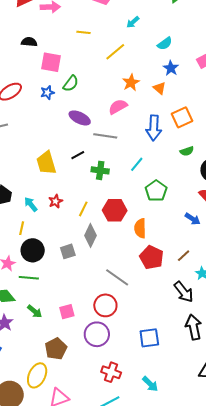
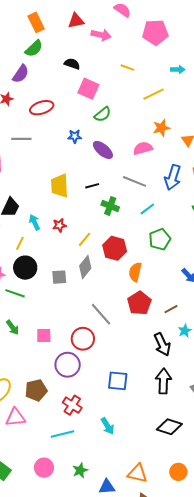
cyan arrow: (133, 22) -> (178, 70), turned -152
blue star: (47, 93) -> (75, 136), moved
gray line: (105, 136) -> (134, 181), moved
brown pentagon: (56, 349) -> (36, 390), moved

